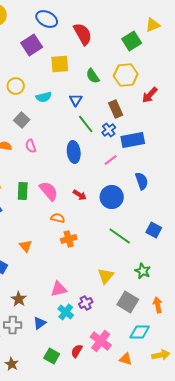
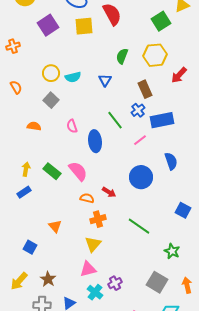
purple square: (32, 45) -> (48, 25), moved
yellow square: (60, 64) -> (84, 26), moved
green semicircle: (93, 76) -> (122, 56), turned 56
yellow circle: (16, 86) -> (51, 73), moved
green line: (86, 124) -> (115, 120), moved
pink semicircle: (31, 146) -> (72, 126), moved
blue ellipse: (74, 152) -> (95, 141), moved
green rectangle: (23, 191) -> (52, 171), turned -54
red arrow: (80, 195) -> (109, 192), moved
green line: (120, 236) -> (139, 226), moved
yellow triangle: (106, 276) -> (93, 244), moved

